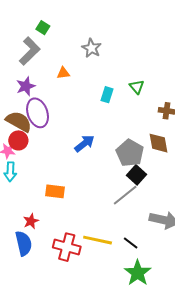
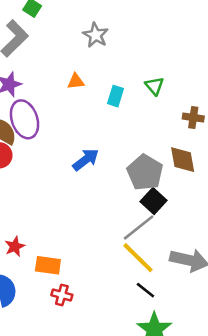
orange triangle: (63, 73) -> (76, 81), moved
orange rectangle: (55, 191) -> (48, 265), moved
red star: (31, 221) -> (15, 247), moved
yellow line: (98, 240) -> (138, 258), moved, turned 32
red cross: (67, 247) -> (62, 295), size x0.6

